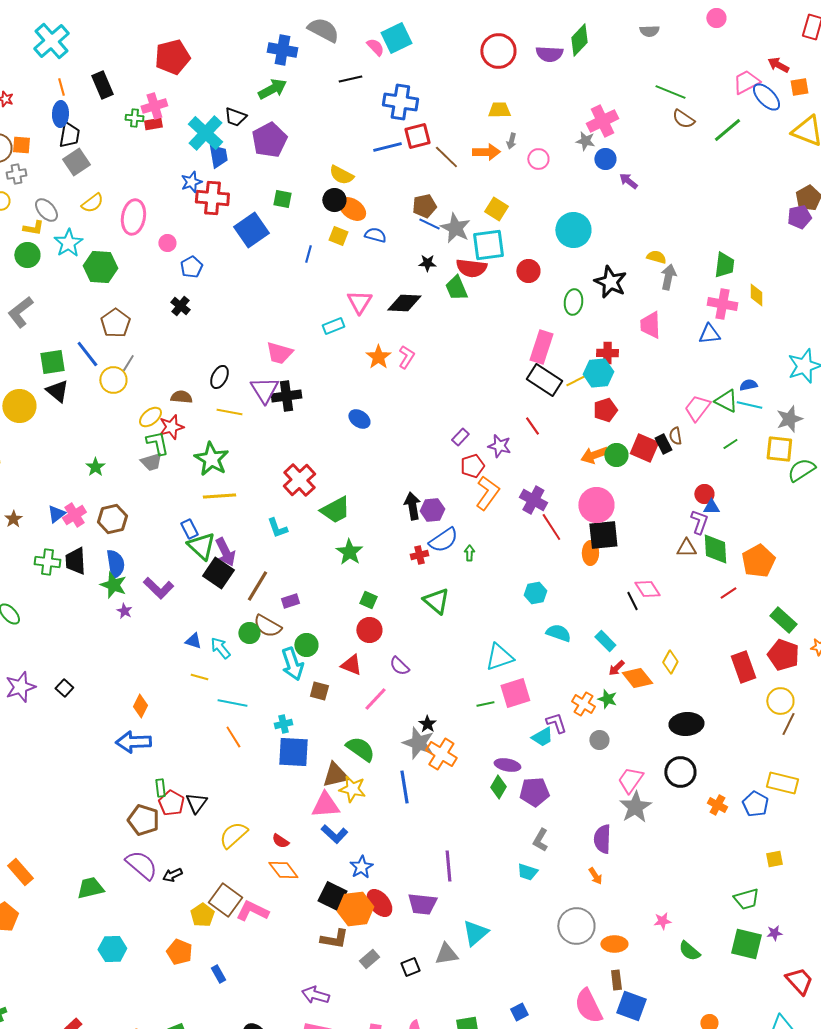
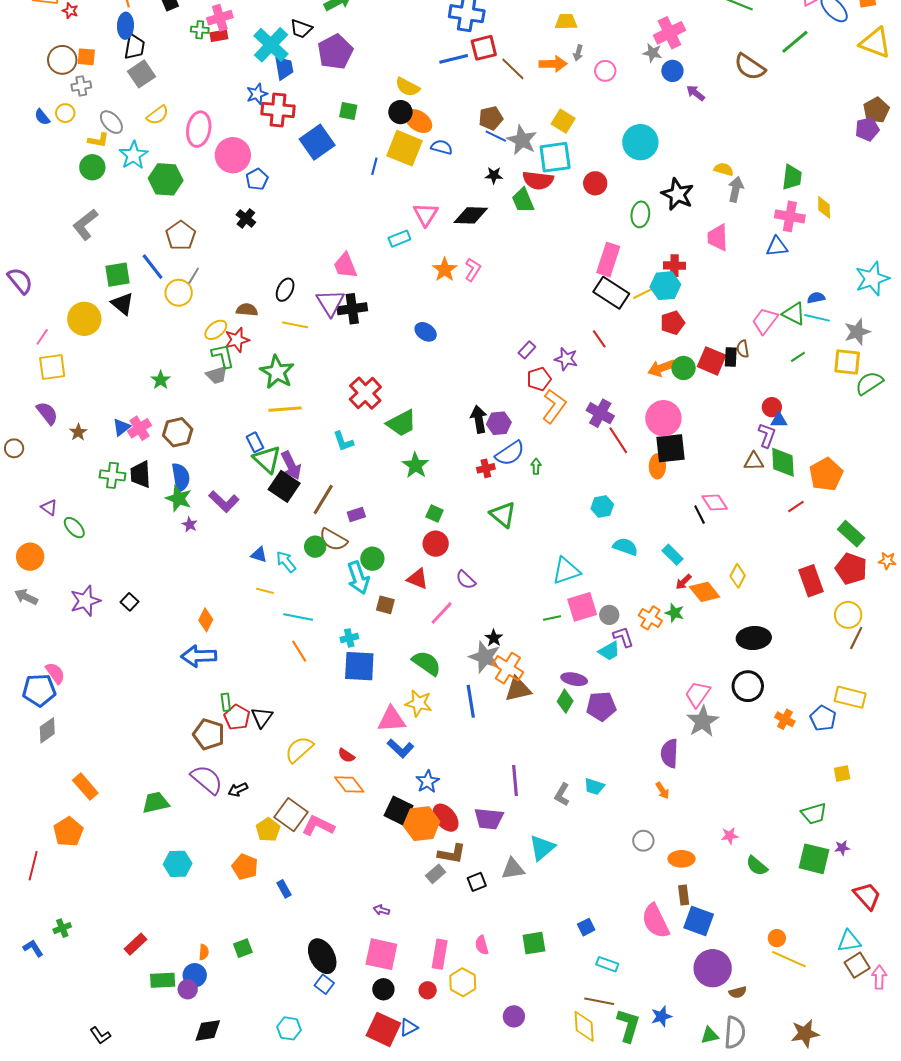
brown semicircle: (683, 119) -> (750, 67), moved, size x1.4
yellow square: (338, 236) -> (404, 148), size x1.8
pink circle: (167, 243) -> (233, 155), size x2.0
pink trapezoid: (279, 353) -> (345, 266), turned 52
black rectangle: (663, 444) -> (731, 357), turned 30
gray circle: (599, 740) -> (609, 615), moved
brown triangle: (335, 775) -> (518, 689), moved
gray L-shape: (540, 840) -> (562, 795), moved
gray circle: (576, 926) -> (643, 841), size x0.6
brown L-shape: (334, 939) -> (452, 854), moved
purple arrow: (315, 995) -> (381, 910), size x0.6

